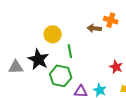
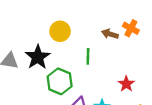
green line: (70, 51) -> (88, 56), moved

